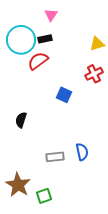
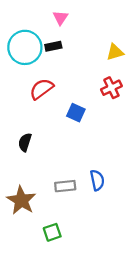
red semicircle: (38, 61) -> (41, 89), moved
brown star: (18, 185) -> (21, 200), moved

